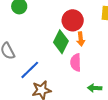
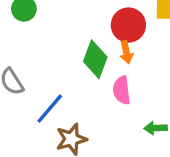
red circle: (73, 20) -> (128, 25), moved

